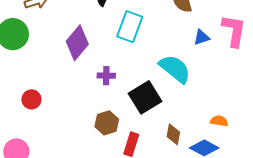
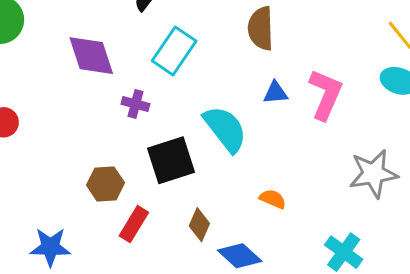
purple diamond: (77, 43) -> (91, 56), turned -72
purple cross: (106, 76) -> (135, 104), moved
orange semicircle: (219, 121) -> (273, 199), moved

